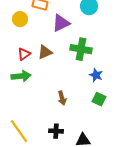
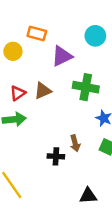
brown arrow: (62, 98) -> (75, 143), moved
black cross: (56, 131) -> (56, 156), moved

